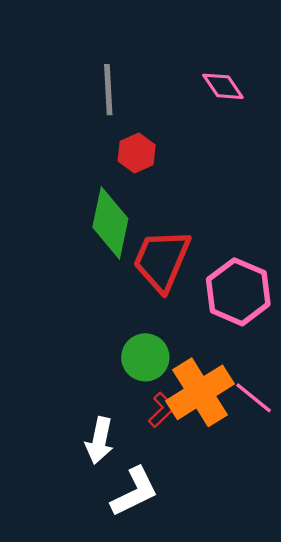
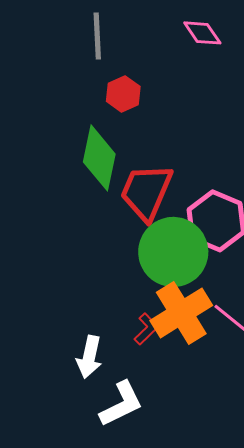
green circle: (145, 357) -> (173, 252), moved, size x1.6

